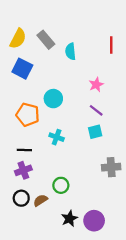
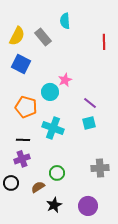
cyan semicircle: (70, 51) -> (65, 21), moved
pink star: (96, 85) -> (65, 80), moved
cyan cross: (57, 137) -> (53, 128), size x1.5
gray cross: (111, 167) -> (100, 168), moved
black circle: (21, 198) -> (11, 183), moved
black star: (69, 219) -> (54, 205), moved

